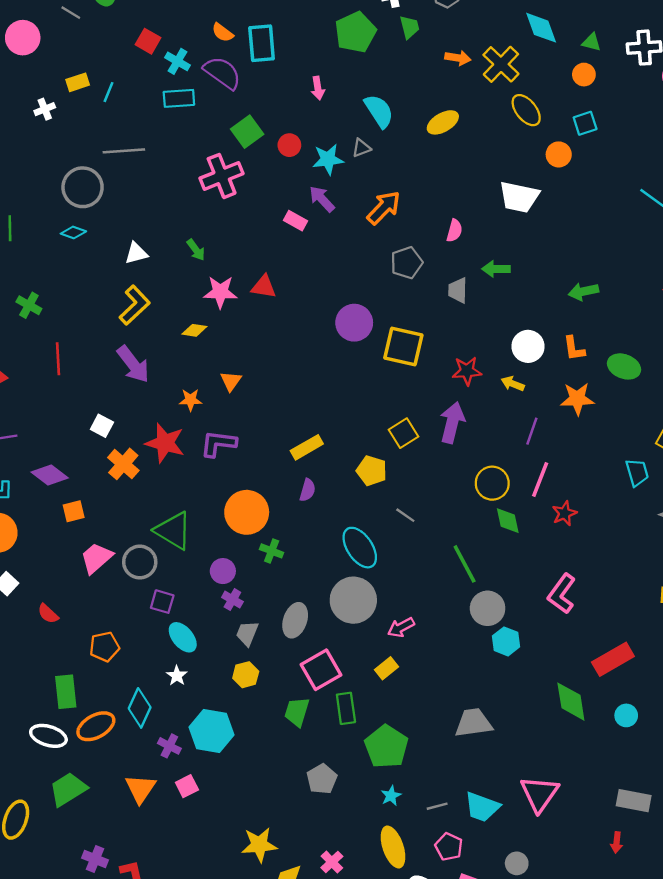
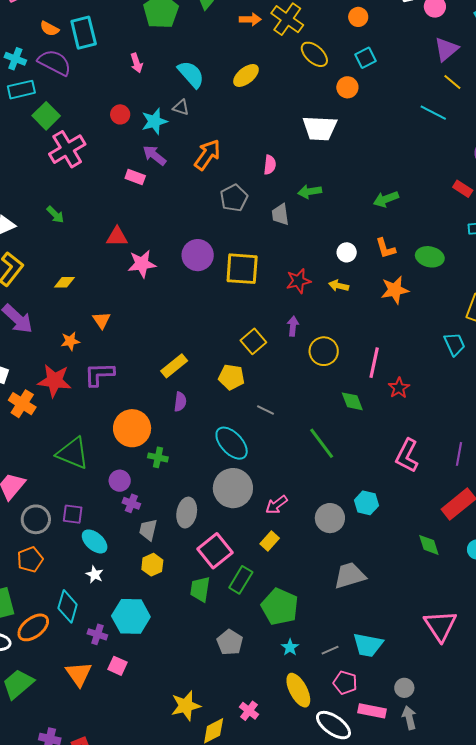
green square: (247, 132) -> (46, 116), moved
gray triangle: (361, 148) -> (181, 108), turned 48
pink star: (220, 292) -> (142, 264), moved
white circle: (528, 346) -> (347, 252), size x0.7
purple arrow: (452, 422) -> (293, 326), size x0.6
purple line: (532, 431) -> (459, 454), moved
yellow circle: (492, 483) -> (324, 351), moved
gray circle: (140, 562) -> (36, 519), moved
gray circle: (488, 608) -> (330, 518), moved
green diamond: (571, 702) -> (429, 545), size x0.7
green rectangle: (346, 708) -> (241, 580), turned 48
pink square: (187, 786) -> (117, 666), turned -30
pink triangle: (539, 794) -> (440, 626), moved

